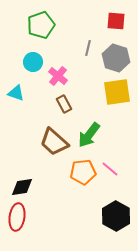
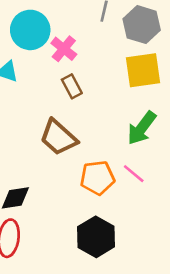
cyan circle: (33, 62) -> (30, 30), size x1.5
green arrow: (89, 135) -> (142, 128), moved
black hexagon: (116, 216) -> (96, 237), moved

